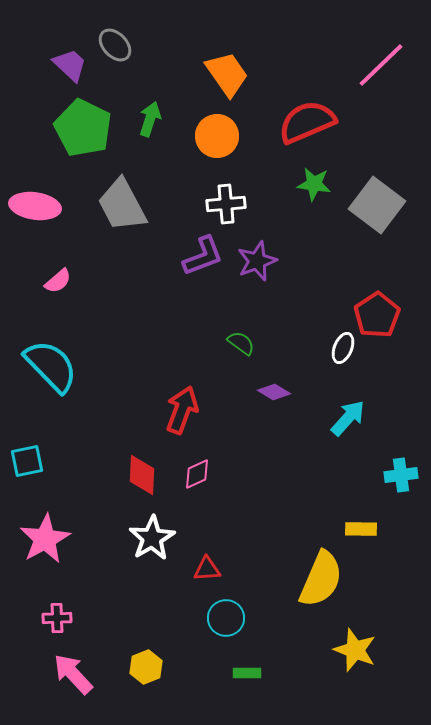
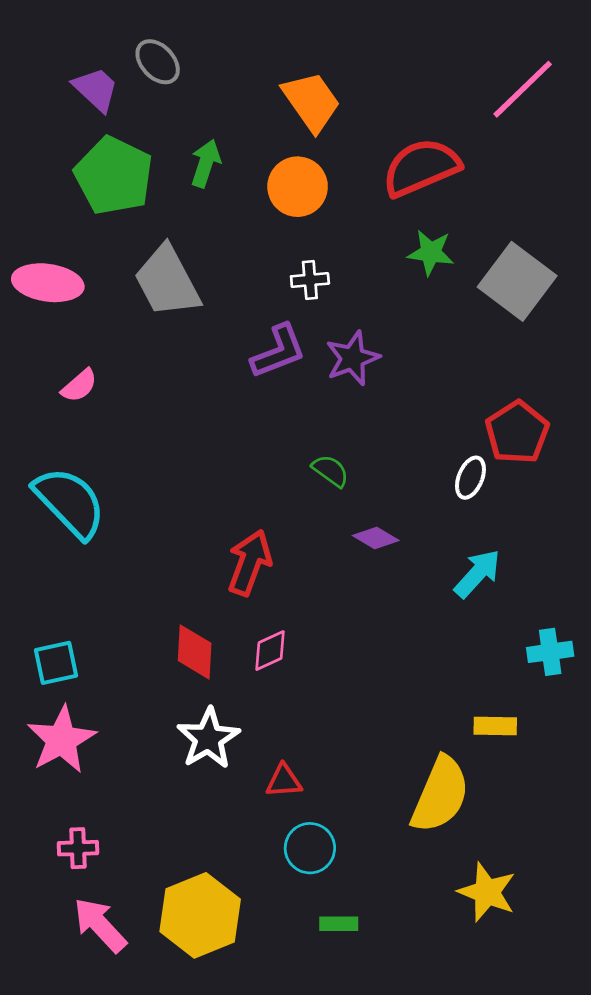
white cross: (226, 204) -> (310, 280), size x0.7
cyan square: (27, 461) -> (56, 663), moved
yellow hexagon: (146, 667) -> (200, 915), size x1.8

